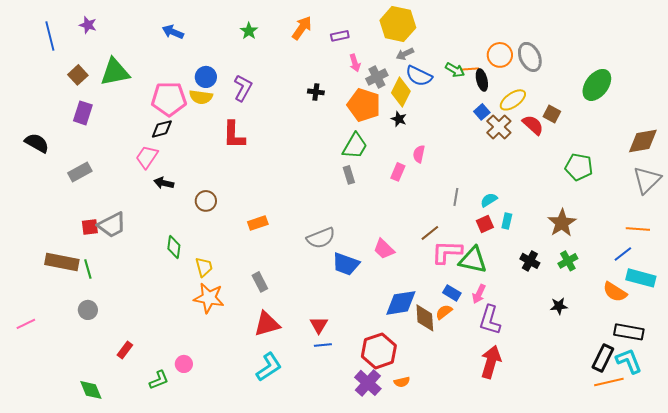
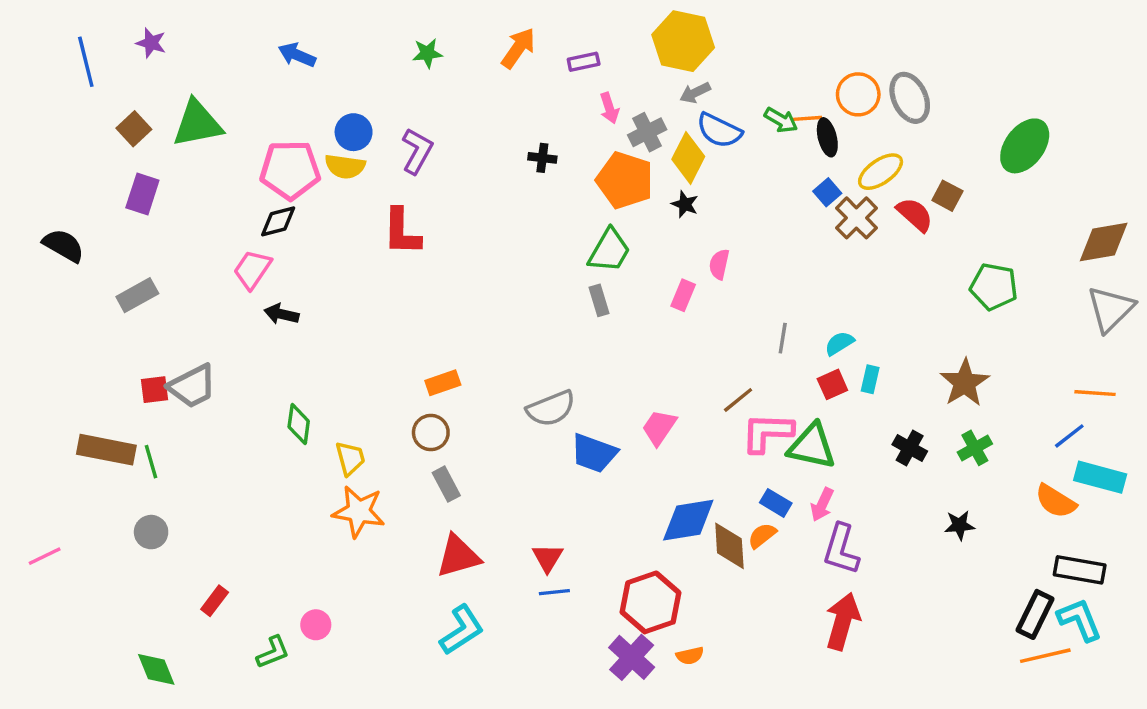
green star: (249, 31) -> (427, 53), turned 30
brown circle: (206, 201) -> (431, 433), moved
pink trapezoid: (384, 249) -> (659, 427), turned 80

